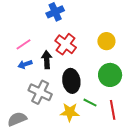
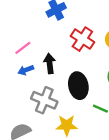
red cross: (66, 44) -> (82, 39), moved
yellow star: (70, 112) -> (67, 125), moved

